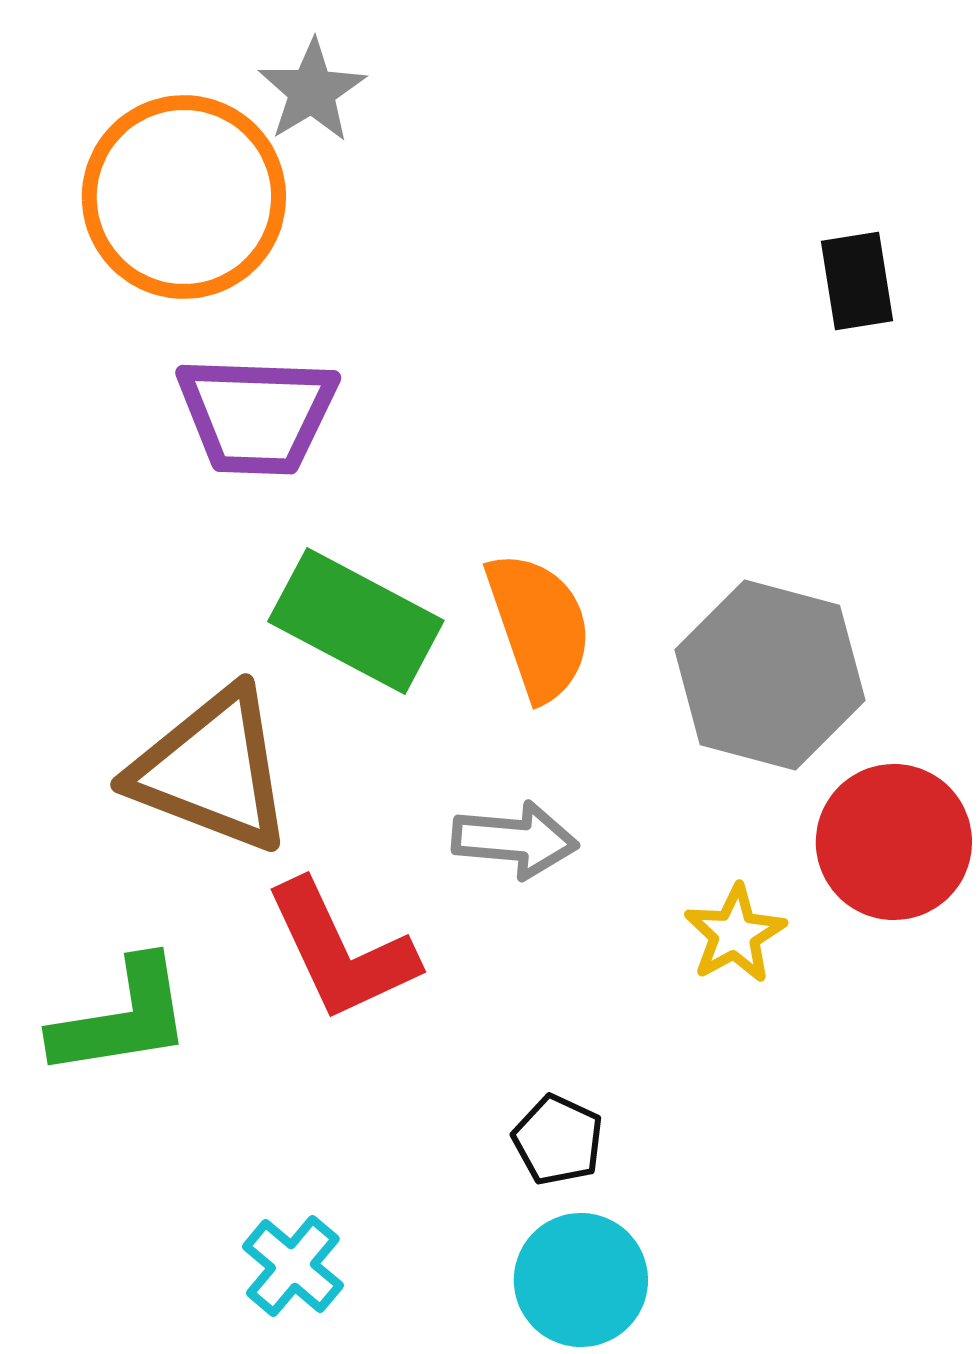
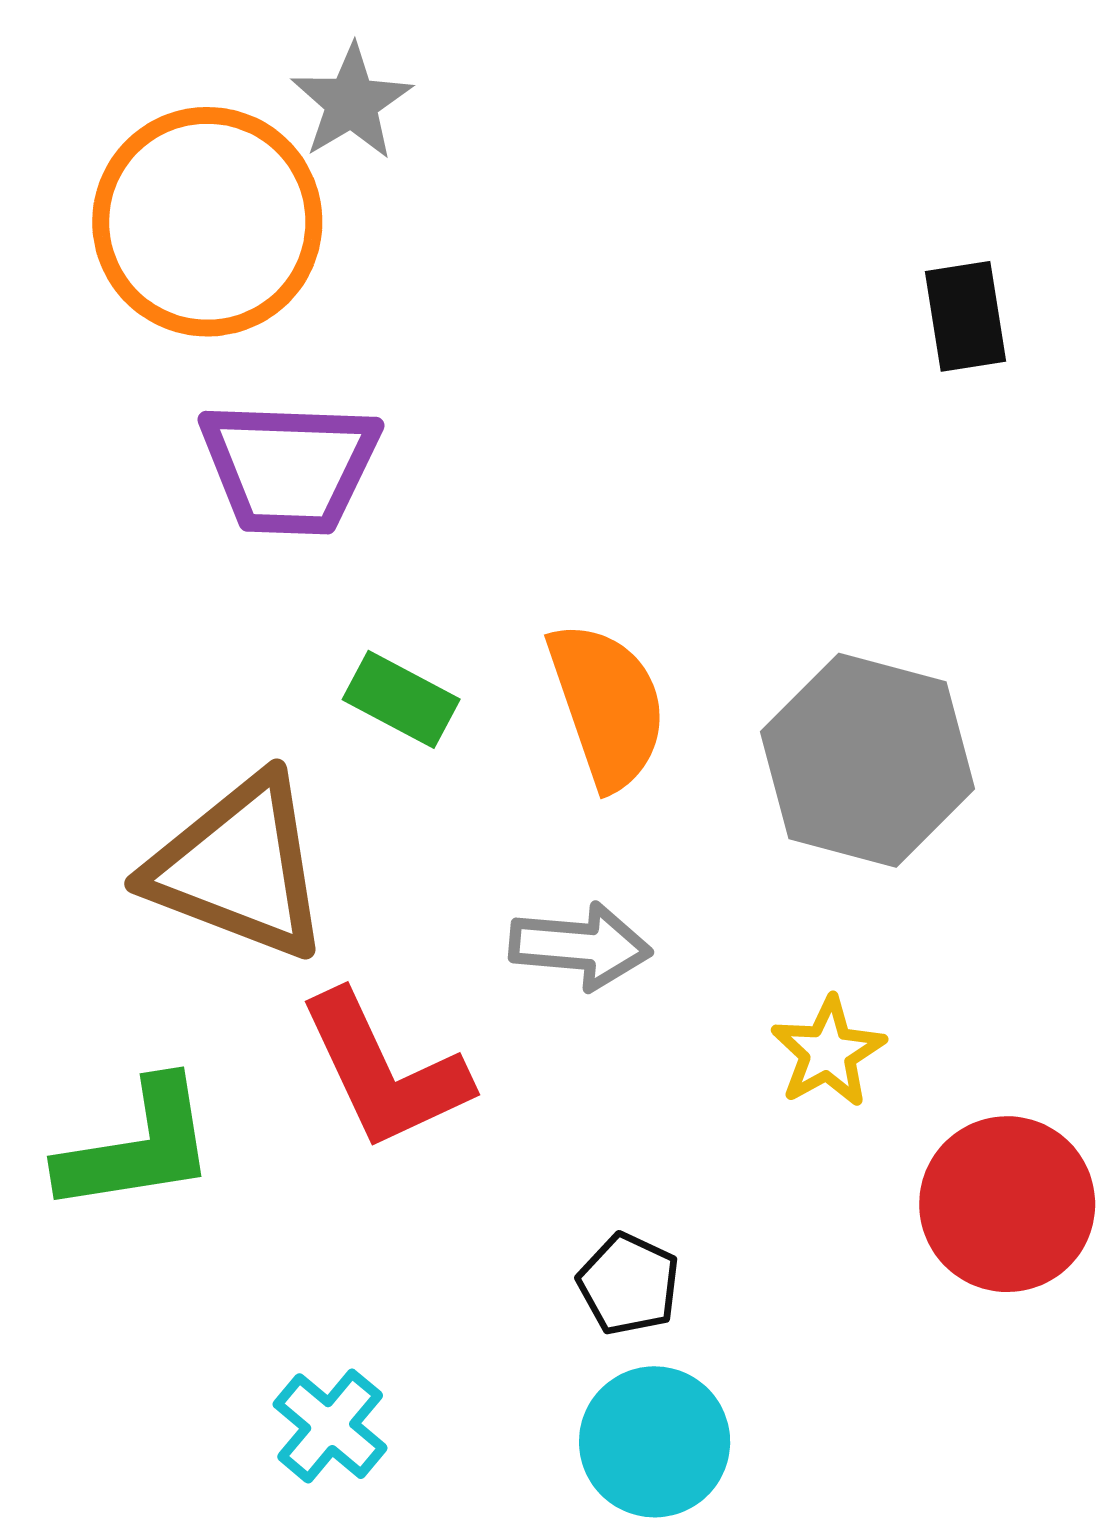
green rectangle: (356, 621) -> (401, 699), size x0.6
red circle: (894, 842) -> (1007, 1204), moved

